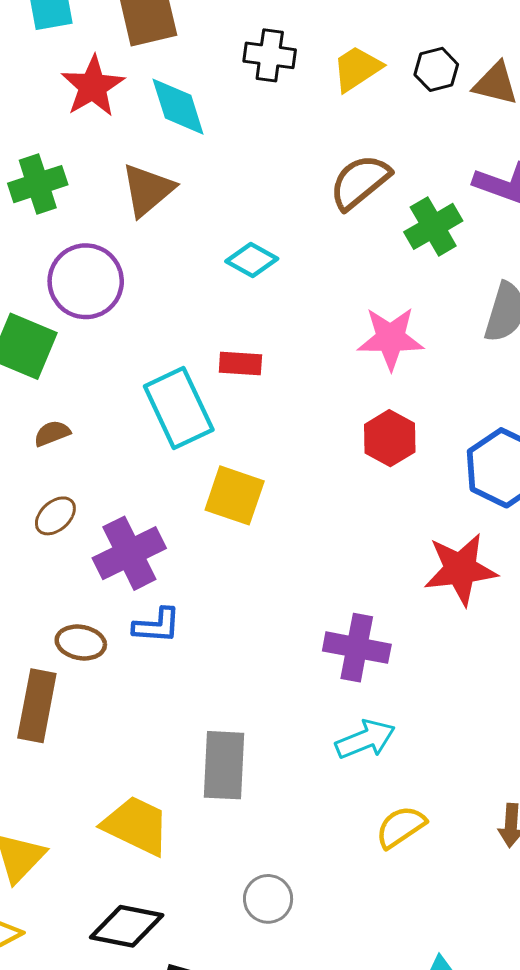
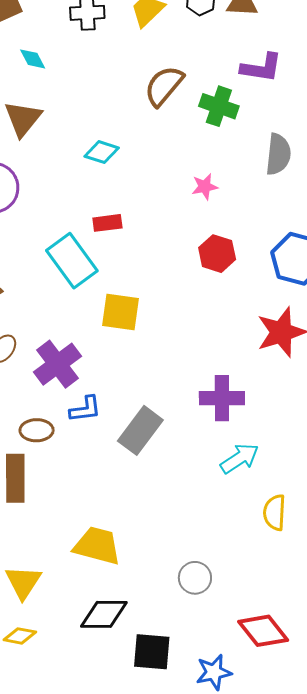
cyan diamond: (178, 107) -> (33, 59), size x0.6
green cross: (433, 226) -> (219, 106), turned -30
pink star: (391, 338) -> (205, 187), size x0.6
gray rectangle: (224, 765) -> (140, 430), moved, turned 45
yellow semicircle: (401, 827) -> (275, 512), turned -42

